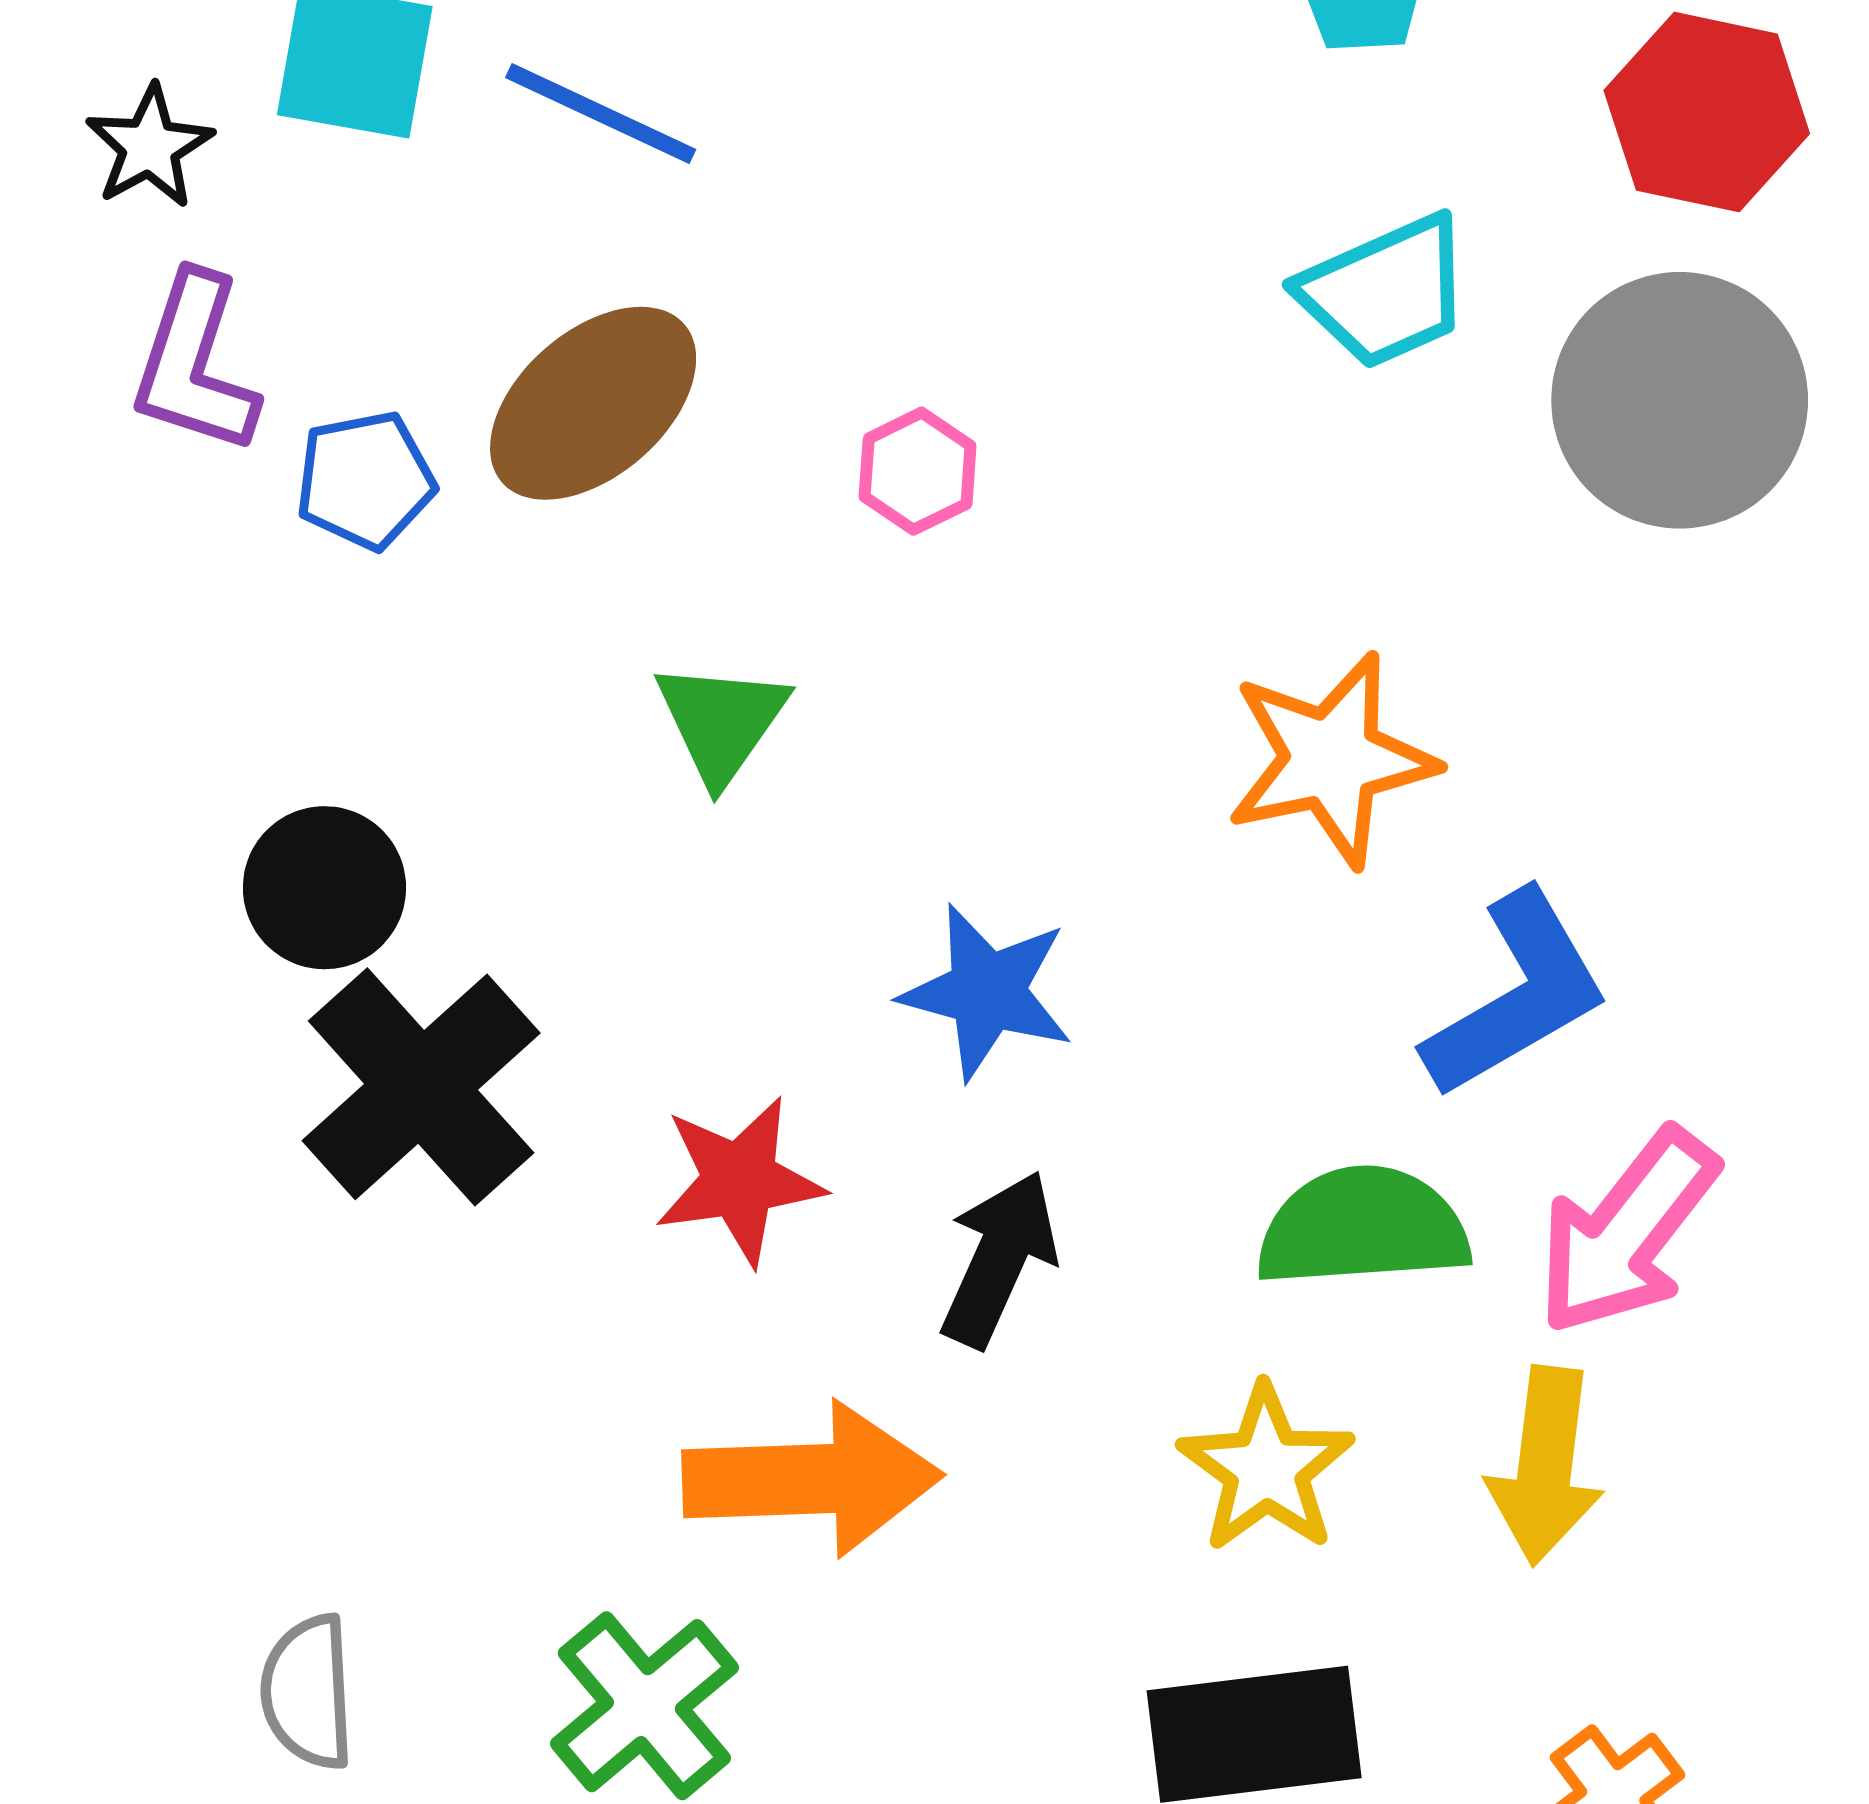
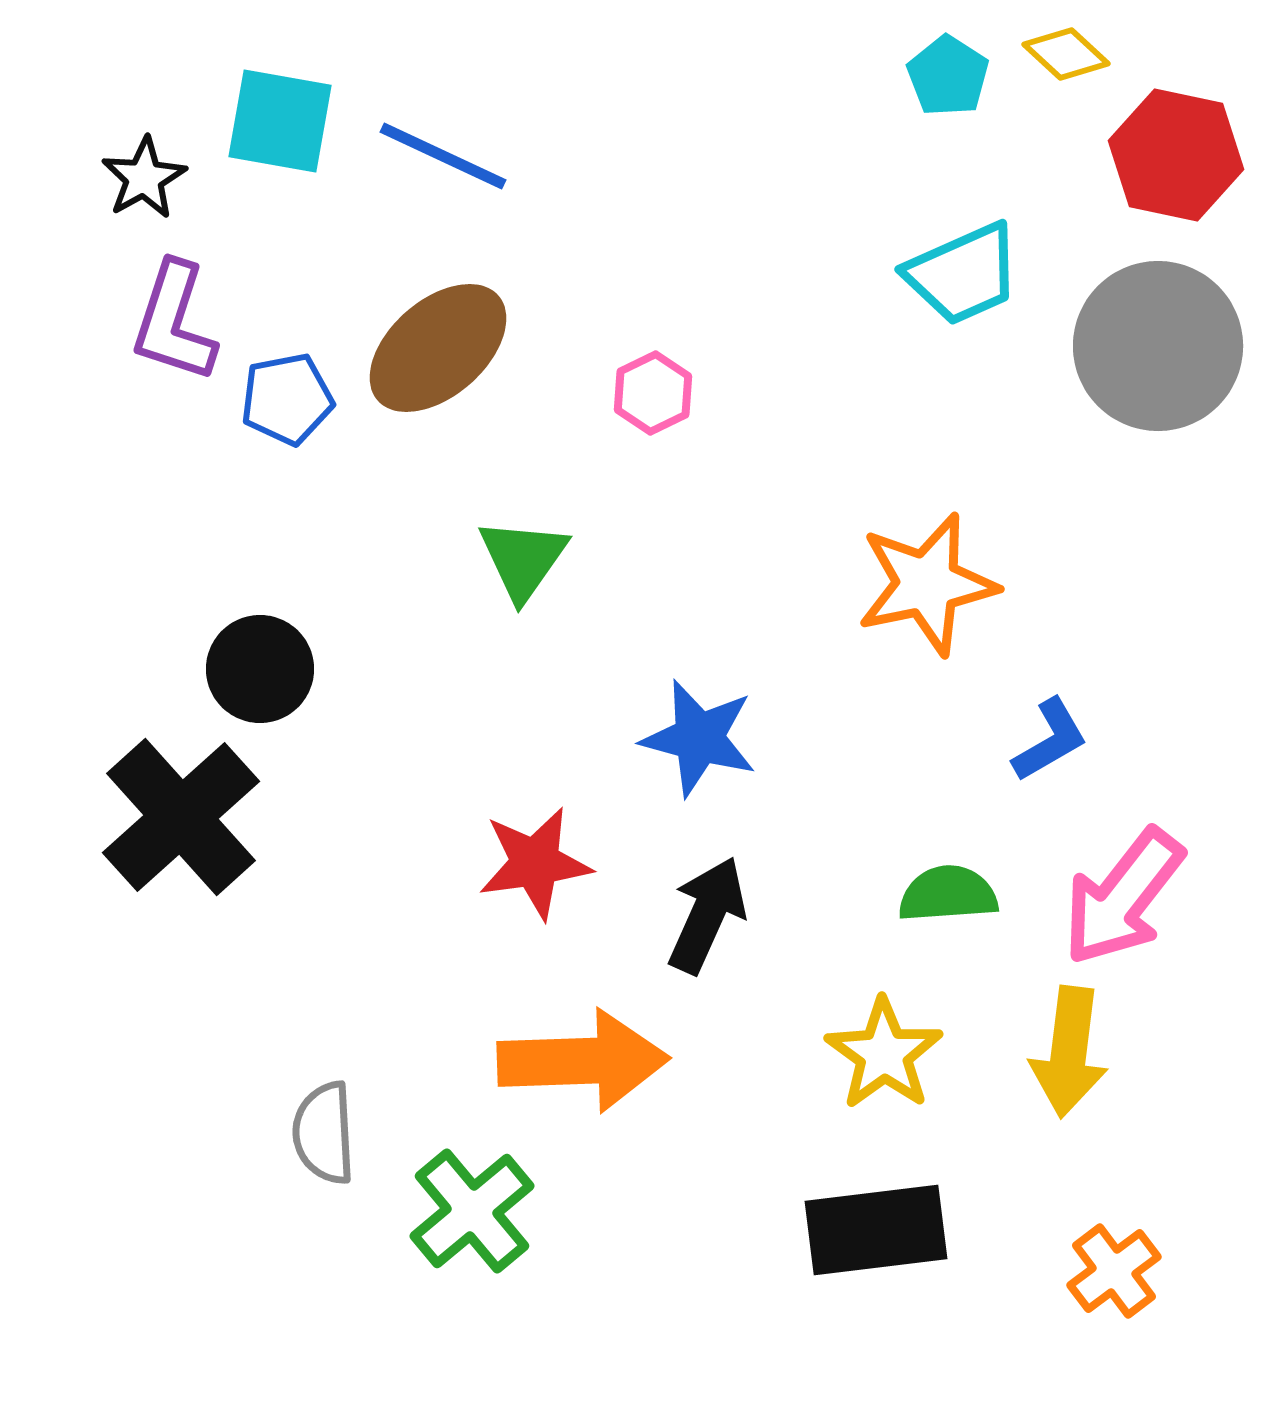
blue L-shape: (1517, 995) -> (1050, 740), size x0.6
black cross: (421, 1087) -> (181, 817), moved
green semicircle: (1363, 1227) -> (948, 894), size x0.7
gray semicircle: (308, 1692) -> (324, 1133), moved

